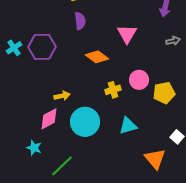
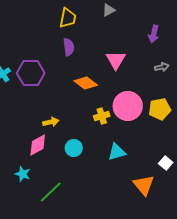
pink circle: (139, 80) -> (128, 106), size x1.5
yellow pentagon: (164, 93) -> (160, 109), moved
cyan circle: (85, 122) -> (74, 148), size x0.6

